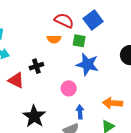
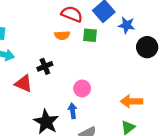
blue star: (87, 64) -> (127, 25), moved, size x0.7
blue arrow: (80, 112) -> (73, 111), moved

